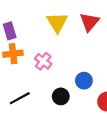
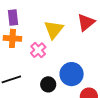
yellow triangle: (57, 22) -> (54, 30), moved
blue circle: (84, 81) -> (72, 74), size x1.5

